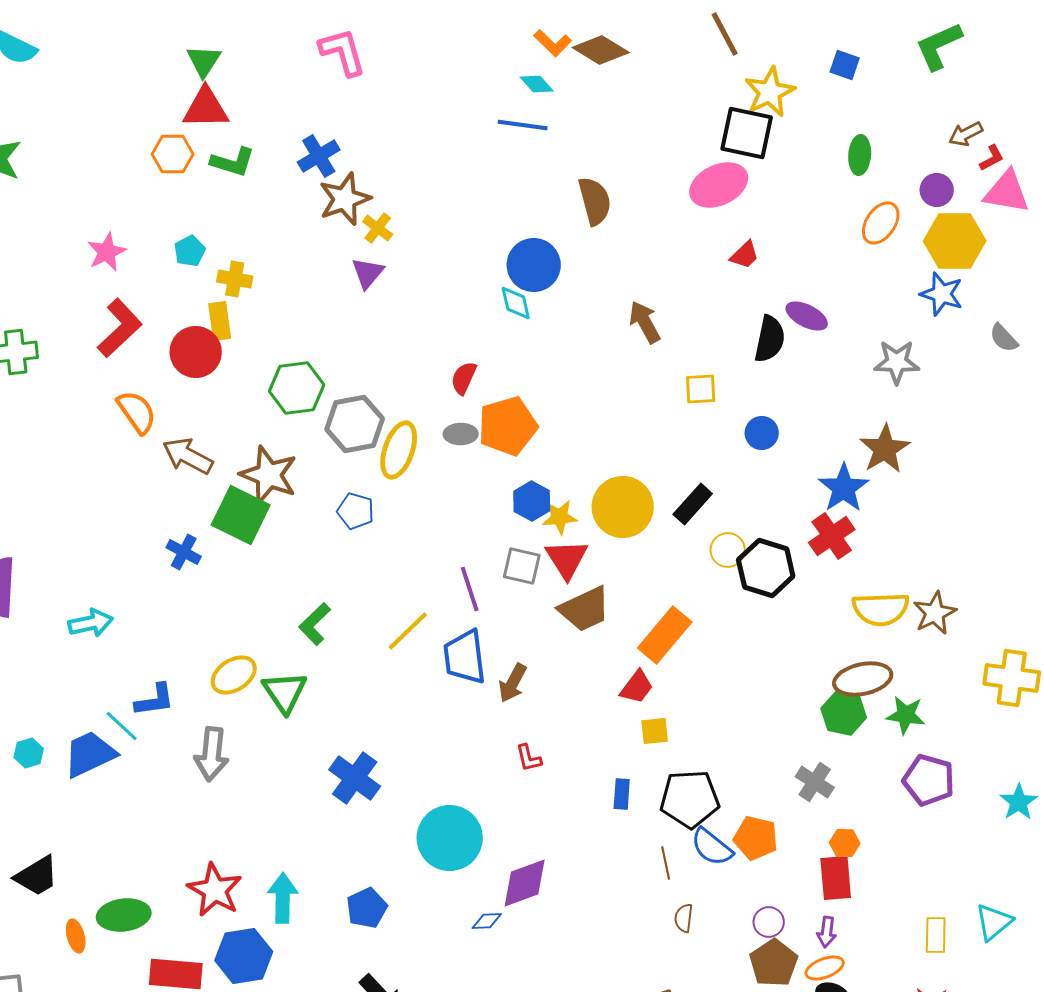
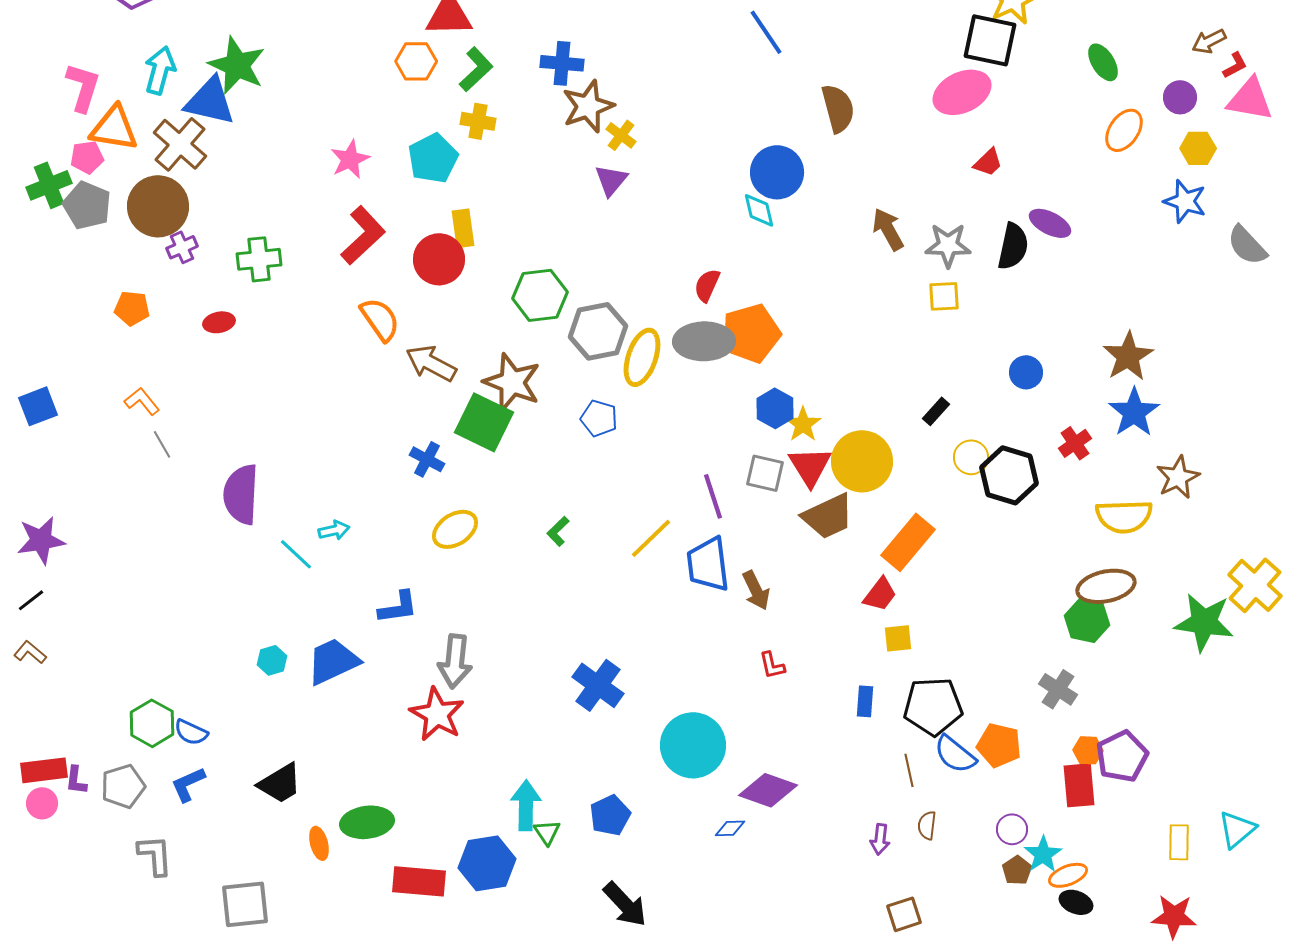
blue line: (523, 125) -> (766, 32), turned 48
green ellipse: (860, 155) -> (1103, 62), turned -36
blue cross: (319, 156) -> (562, 63), turned 36
green L-shape: (233, 162) -> (476, 69), turned -60
yellow hexagon: (955, 241) -> (1198, 148), size x0.6
cyan pentagon: (190, 251) -> (433, 158), size x1.6
yellow cross: (235, 279) -> (478, 121), moved
gray semicircle: (1004, 338) -> (1247, 245), size x1.4
gray star: (897, 362) -> (948, 245), moved
blue circle: (762, 433) -> (1026, 372), moved
gray ellipse: (461, 434) -> (704, 341), size x1.8
blue star: (844, 488) -> (1134, 412), moved
black rectangle: (693, 504) -> (936, 411), size x0.7
yellow circle: (623, 507) -> (862, 461), moved
yellow star: (560, 517) -> (803, 424), turned -30
red cross: (832, 536) -> (1075, 443), size x0.7
brown star: (935, 613) -> (1178, 477), moved
cyan arrow: (91, 623) -> (334, 530), size x0.7
green L-shape: (315, 624) -> (558, 531), size x0.7
yellow ellipse: (234, 675) -> (455, 529), moved
yellow cross: (1012, 678) -> (1255, 585), turned 34
brown arrow: (513, 683) -> (756, 590), turned -54
green triangle: (285, 692) -> (547, 832), moved, size x0.6
green star: (906, 715) -> (1204, 622), moved, size x1.5
cyan line: (122, 726) -> (296, 554), moved
purple pentagon: (929, 780) -> (1122, 756), moved, turned 30
cyan star: (1019, 802) -> (1043, 854), moved
purple diamond: (525, 883) -> (768, 790), turned 40
red star: (215, 890) -> (437, 714), moved
purple arrow: (827, 932) -> (880, 839), moved
brown pentagon: (774, 963) -> (1017, 870), size x0.6

